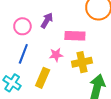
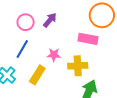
pink rectangle: (75, 36) -> (88, 39), moved

